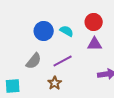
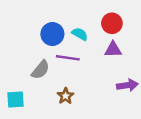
purple line: (63, 61) -> (68, 58), moved, turned 36

